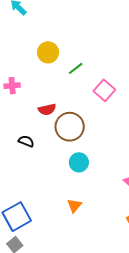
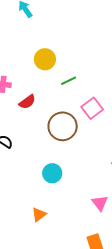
red semicircle: (47, 109) -> (27, 102), moved, turned -36
brown circle: (70, 127) -> (63, 126), moved

